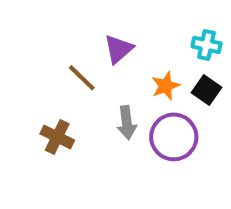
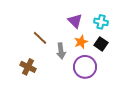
purple triangle: (119, 49) -> (75, 21), moved, turned -35
gray arrow: (127, 123) -> (61, 51), moved

